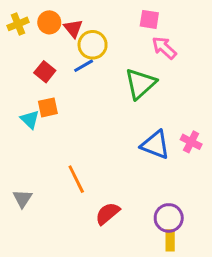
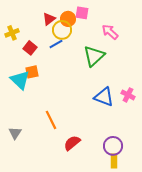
pink square: (149, 19) -> (82, 13), moved
orange circle: (49, 22) -> (68, 19), moved
yellow cross: (18, 24) -> (12, 33), moved
red triangle: (73, 28) -> (49, 19), turned 32
cyan triangle: (30, 119) -> (20, 80), size x1.5

